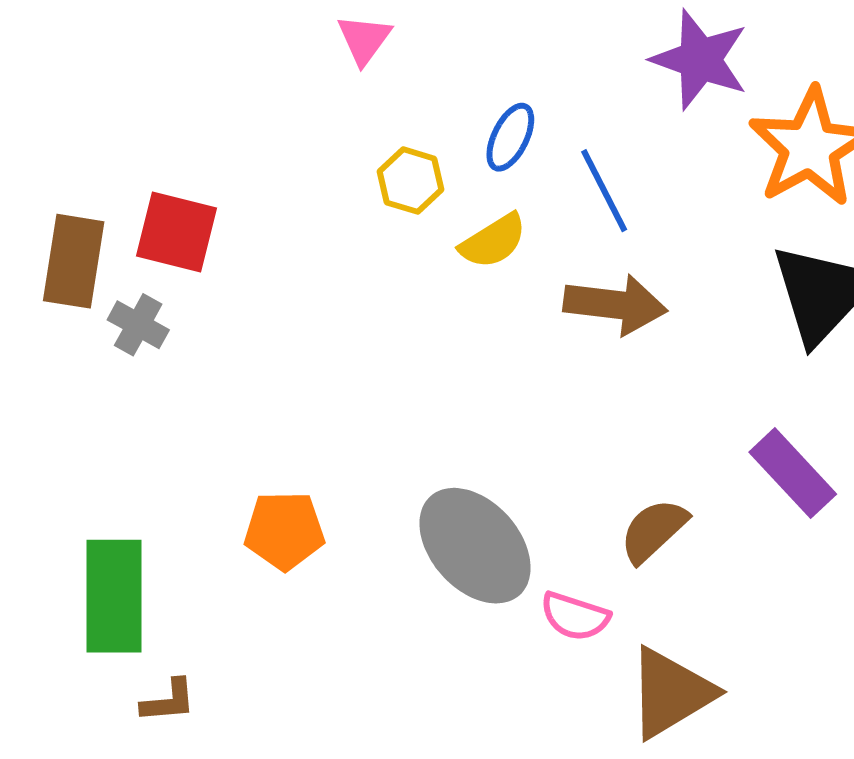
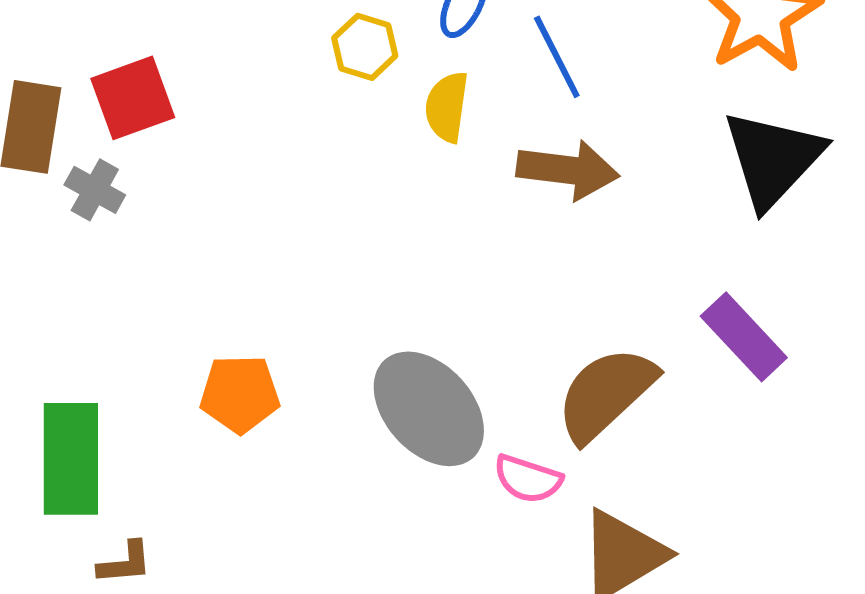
red square: (177, 232) -> (133, 98), turned -34
yellow semicircle: (493, 241) -> (447, 107), turned 130
brown semicircle: (654, 531) -> (606, 394), size x1.5

